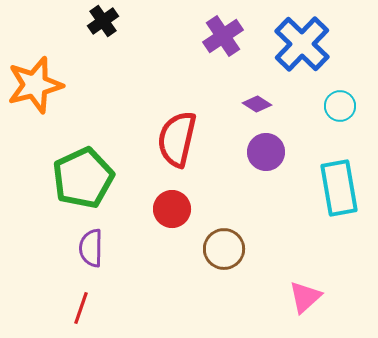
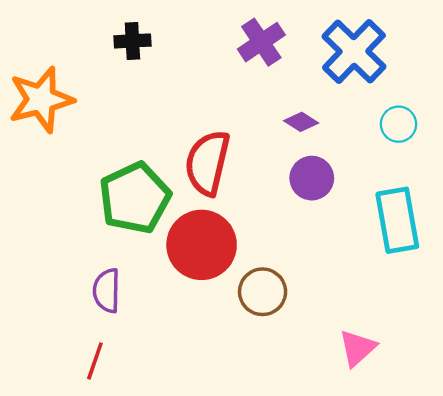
black cross: (103, 21) -> (132, 41), moved, turned 32
green pentagon: (83, 178) -> (135, 198), moved
red circle: (172, 209) -> (202, 245), size x1.6

